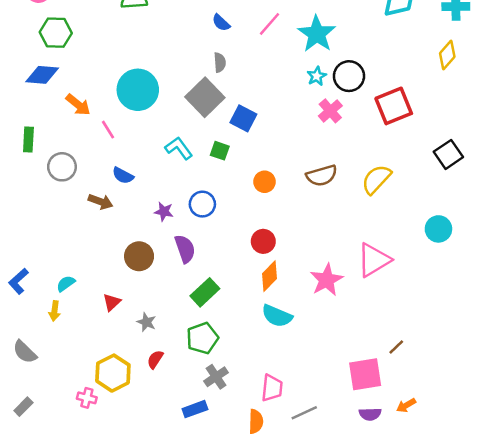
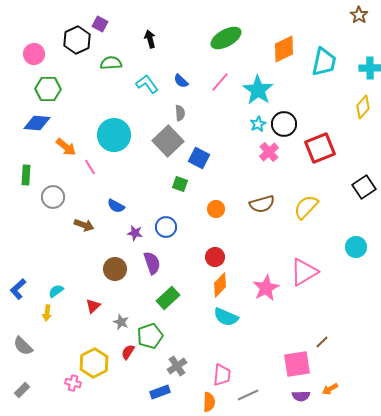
cyan L-shape: (179, 148) -> (147, 84), moved
blue semicircle: (123, 176) -> (116, 206), moved
green pentagon: (202, 338) -> (150, 336), moved

